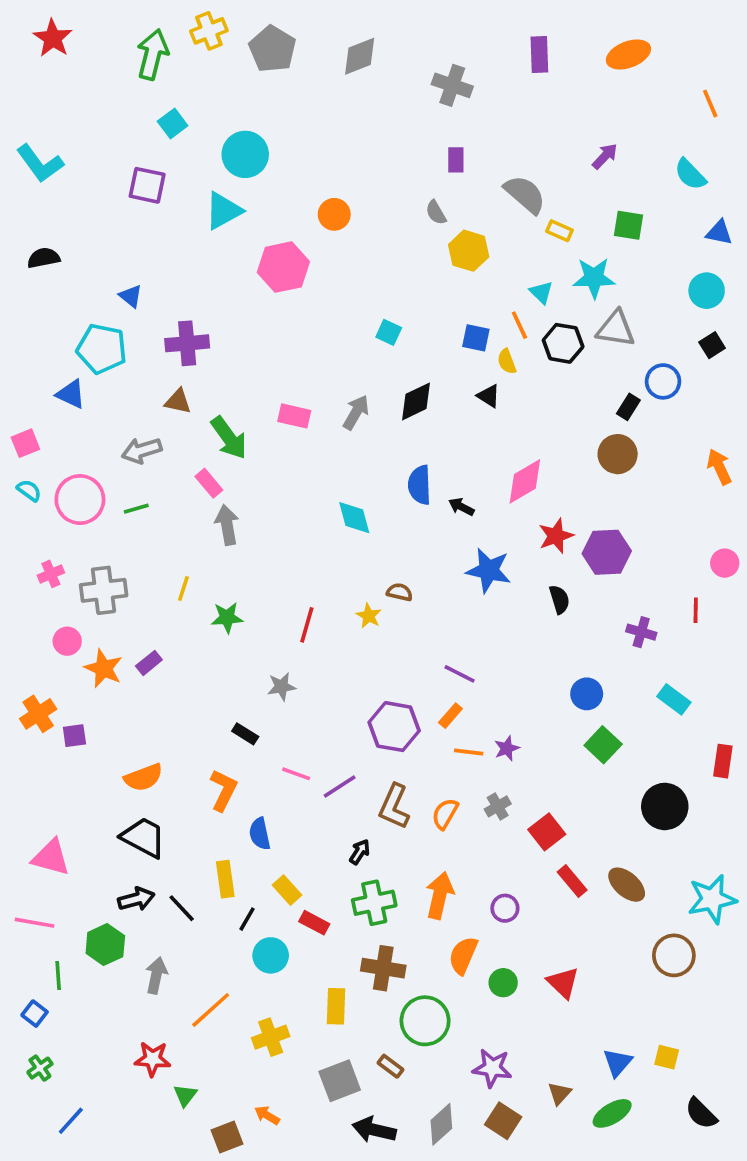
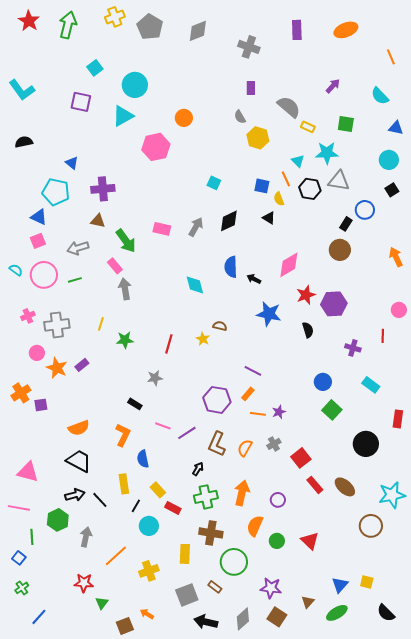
green arrow: (153, 54) -> (68, 25), moved
pink square: (25, 443) -> (38, 241), moved

